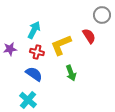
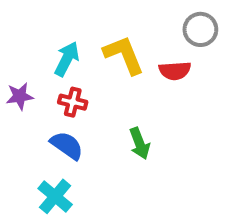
red semicircle: (89, 36) -> (175, 71), turned 119
yellow L-shape: (61, 45) -> (124, 55), moved, turned 90

